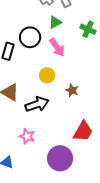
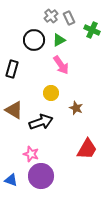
green cross: (88, 29) -> (92, 30), moved
black circle: (30, 37) -> (34, 40), moved
purple circle: (60, 158) -> (41, 176), moved

